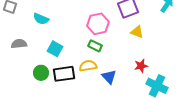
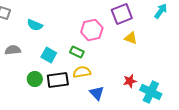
green rectangle: (95, 46) -> (77, 52), moved
red star: (141, 66) -> (130, 81), moved
blue triangle: (109, 77) -> (97, 93), moved

